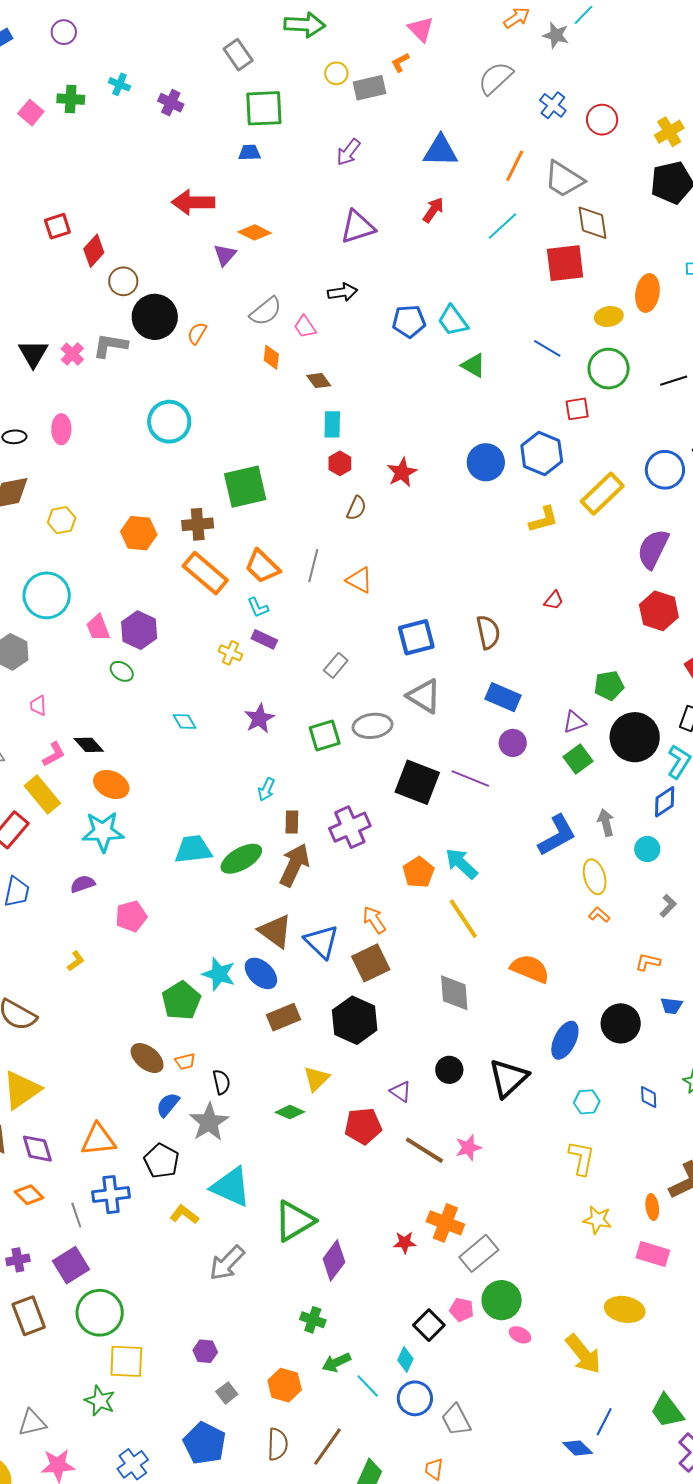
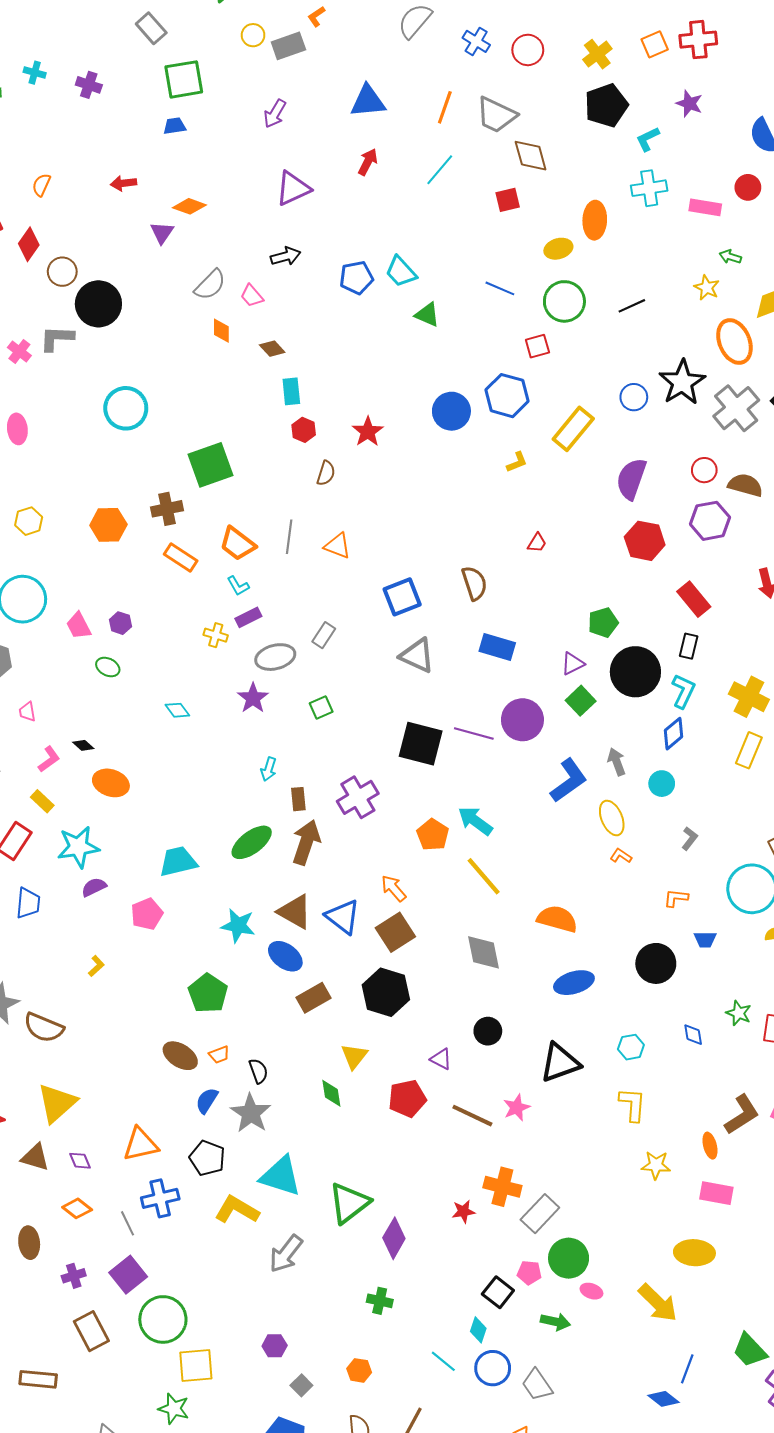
red arrow: (193, 202) -> (124, 183), size x0.6
red square: (565, 263) -> (508, 200), size x0.6
orange semicircle: (197, 333) -> (41, 185), moved
blue circle: (665, 470) -> (634, 397), size x0.7
yellow L-shape: (544, 519) -> (517, 462), size x0.7
orange rectangle: (205, 573) -> (181, 557), size x0.7
purple hexagon: (139, 630) -> (120, 623), size x0.6
purple rectangle: (264, 639) -> (248, 617), turned -45
gray ellipse: (372, 726) -> (275, 657), moved
green square: (325, 736) -> (321, 708), size x0.7
purple circle: (513, 743) -> (522, 720), moved, size x1.5
black diamond: (89, 745) -> (83, 745), size x0.7
yellow rectangle: (42, 794) -> (42, 801), size x0.6
cyan star: (103, 832) -> (78, 847), moved
cyan trapezoid: (193, 849) -> (178, 861), moved
cyan star: (219, 974) -> (238, 926), moved
blue ellipse: (565, 1040) -> (574, 983), moved, turned 54
black triangle: (508, 1078) -> (560, 1063), moved, turned 30
green diamond: (290, 1112) -> (331, 1093), turned 64
purple diamond: (37, 1149) -> (80, 1161), size x0.7
yellow L-shape: (184, 1215) -> (237, 1210), size x1.5
green arrow: (336, 1362) -> (555, 1322), moved, turned -136
orange hexagon: (285, 1385) -> (359, 1370), size x0.7

